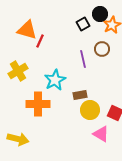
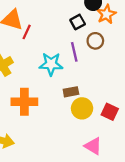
black square: (83, 24) -> (78, 22), moved
cyan star: (55, 80) -> (51, 64), moved, turned 30
pink triangle: (101, 134) -> (93, 146), moved

